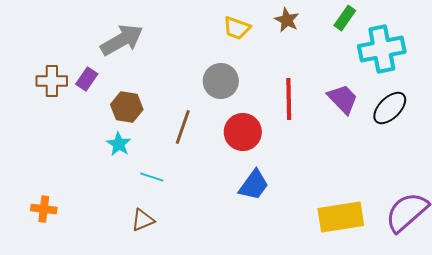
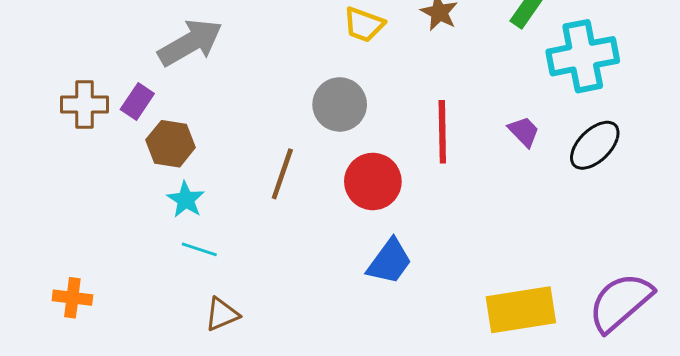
purple trapezoid: (343, 99) -> (524, 132), size x0.7
brown hexagon: (127, 107) -> (171, 144), moved
cyan line: (152, 177) -> (199, 249), moved

